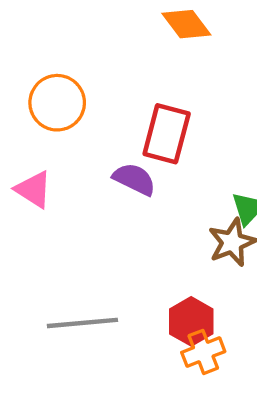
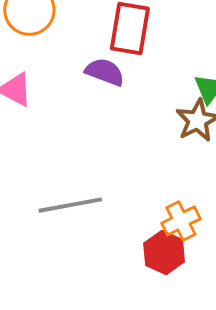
red hexagon: (191, 321) -> (164, 253), moved

